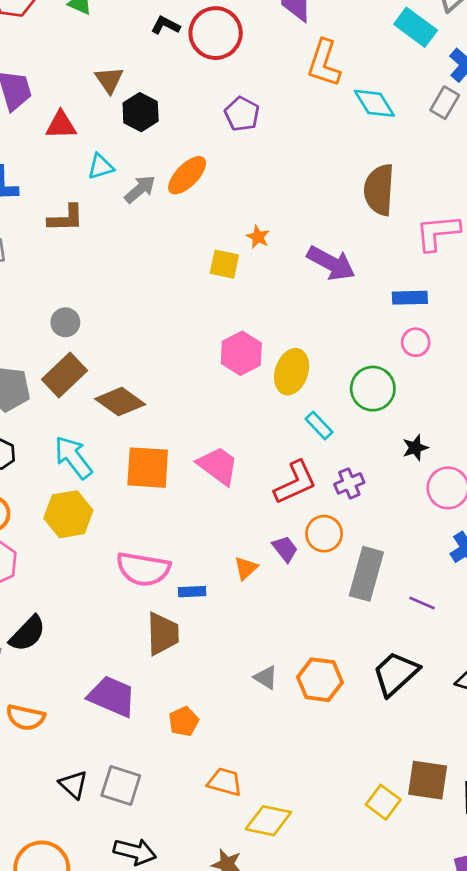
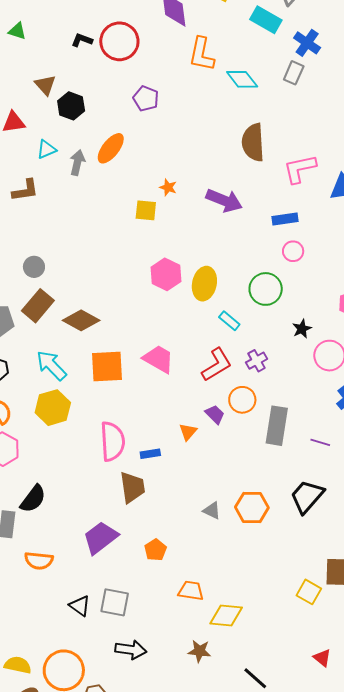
gray arrow: (140, 189) -> (77, 163), turned -30
pink semicircle: (143, 569) -> (112, 441), turned -96
purple trapezoid: (112, 696) -> (100, 538), turned -54

